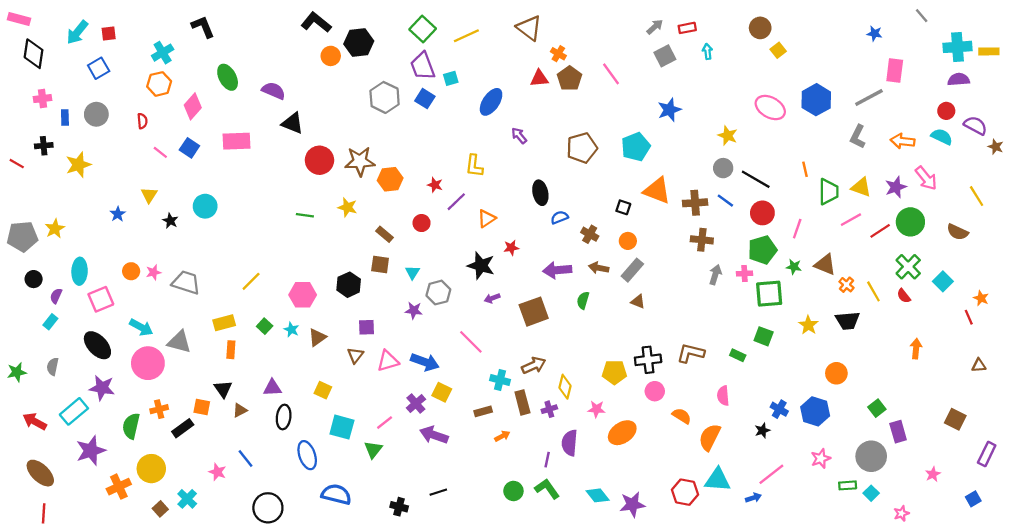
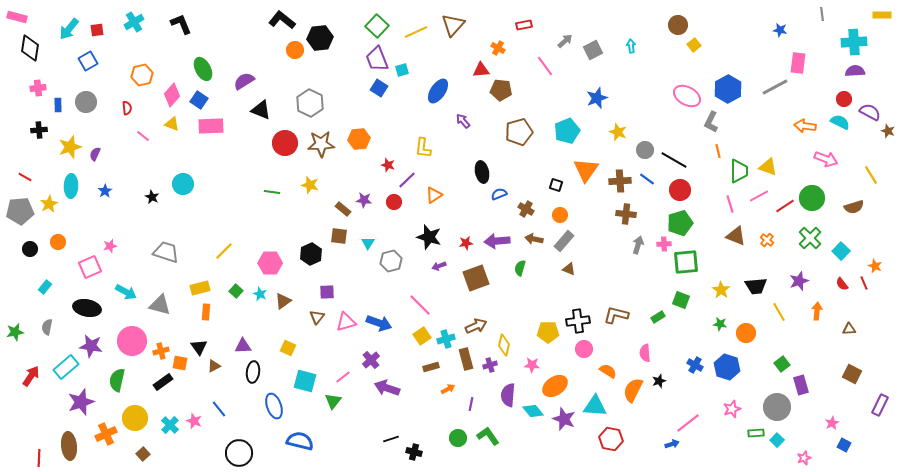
gray line: (922, 16) -> (822, 14), turned 32
gray arrow: (655, 27) -> (565, 41), moved
brown triangle: (529, 28) -> (453, 25), moved, turned 35
red rectangle: (687, 28) -> (524, 25), moved
yellow rectangle: (989, 51) -> (882, 15), moved
cyan cross: (163, 53) -> (134, 22), moved
brown pentagon: (570, 78) -> (501, 90), moved, turned -30
purple semicircle: (274, 91) -> (244, 81), turned -55
gray hexagon: (385, 97) -> (310, 103), moved
yellow star: (728, 136) -> (618, 132), moved
gray L-shape: (858, 137) -> (711, 122), moved
blue square: (189, 148) -> (199, 100), moved
red line: (17, 164) -> (25, 177), moved
pink arrow: (926, 178) -> (826, 159), turned -30
orange hexagon: (390, 179) -> (359, 139), moved
purple star: (896, 187) -> (799, 281), moved
orange triangle: (657, 190) -> (586, 170), turned 44
yellow triangle: (149, 195) -> (172, 124), moved, turned -42
red circle: (422, 223) -> (394, 202), moved
pink line: (797, 229) -> (730, 204), moved, turned -36
brown semicircle: (958, 232) -> (854, 207), turned -42
red star: (511, 248) -> (466, 243), moved
green star: (794, 267) -> (720, 324), moved
cyan ellipse: (80, 271) -> (71, 186), moved
orange circle: (131, 271) -> (58, 242), moved
pink star: (154, 272) -> (110, 246), moved
orange cross: (846, 285) -> (767, 240), moved
yellow line: (873, 291) -> (779, 312), moved
purple semicircle: (56, 296) -> (95, 154), moved
red semicircle: (904, 296) -> (842, 284), moved
purple star: (414, 310) -> (364, 200), moved
black ellipse: (97, 345) -> (87, 308), turned -36
green rectangle: (738, 355) -> (658, 317), turned -56
pink circle: (148, 363) -> (132, 341), moved
brown triangle: (979, 365) -> (849, 329), moved
cyan cross: (500, 380) -> (446, 339), turned -30
yellow square: (442, 392) -> (422, 336), moved, turned 30
orange cross: (159, 409) -> (161, 351), moved
red arrow: (35, 421) -> (31, 376), turned 95
black star: (762, 430) -> (659, 381), moved
purple line: (547, 460) -> (471, 404), moved
brown ellipse: (40, 473) -> (69, 446), moved, turned 40
cyan triangle: (718, 480) -> (595, 406), moved
cyan diamond: (598, 495) -> (533, 411), moved
cyan cross: (187, 499) -> (170, 425), moved
blue square: (973, 499) -> (844, 445), moved, turned -32
purple star: (632, 504) -> (564, 419), moved, turned 30
black cross: (399, 507) -> (414, 452), moved

